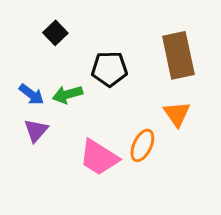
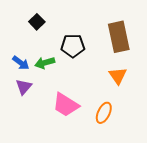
orange ellipse: (142, 145) -> (104, 113), moved

